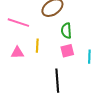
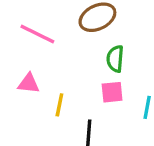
yellow line: (37, 46) -> (59, 105), moved

